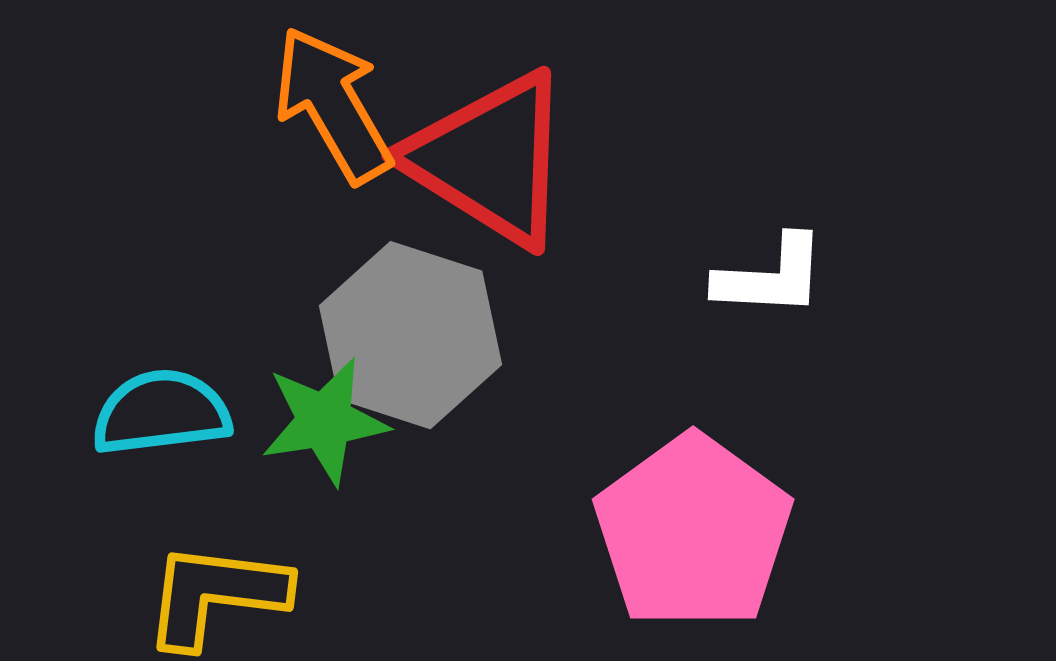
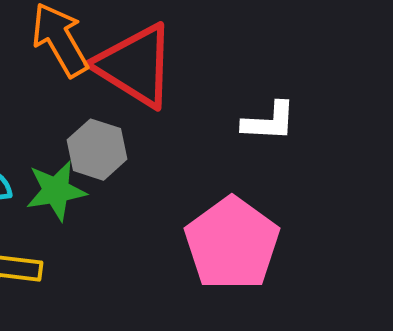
gray hexagon: (410, 335) -> (97, 150), size x0.7

